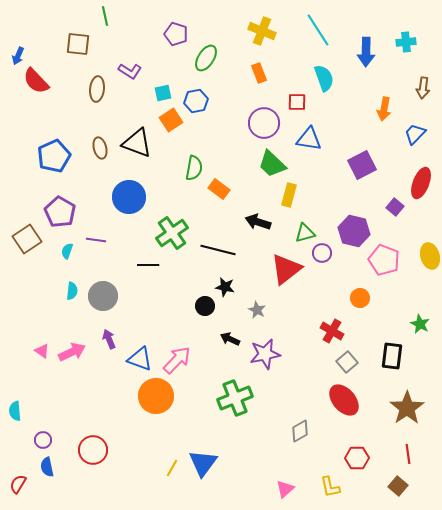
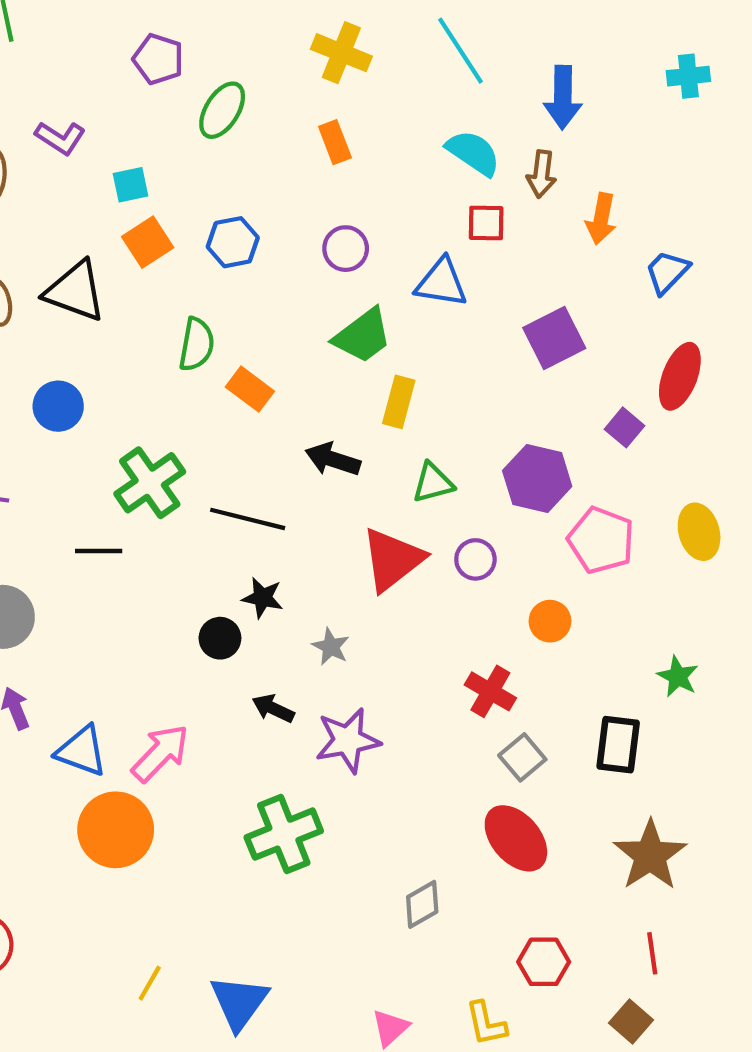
cyan cross: (406, 42) -> (688, 76), moved
cyan semicircle: (324, 78) -> (473, 153), turned -36
brown arrow: (423, 88) -> (541, 174), moved
blue hexagon: (196, 101) -> (233, 242), moved
red square: (297, 102) -> (486, 223), moved
purple circle: (264, 123) -> (346, 249), size x0.7
green trapezoid: (272, 164) -> (363, 336), turned -80
blue circle: (129, 197) -> (58, 406), size x0.7
purple circle: (322, 253) -> (475, 559), moved
blue triangle: (203, 463) -> (239, 1002), moved

